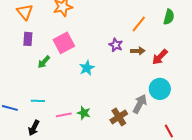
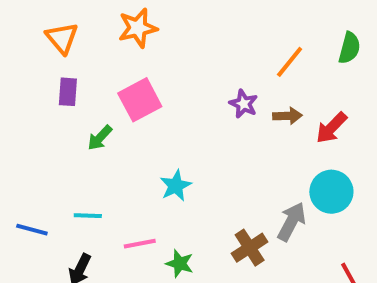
cyan star: (87, 68) -> (176, 186), moved
green star: (84, 113) -> (180, 264), moved

